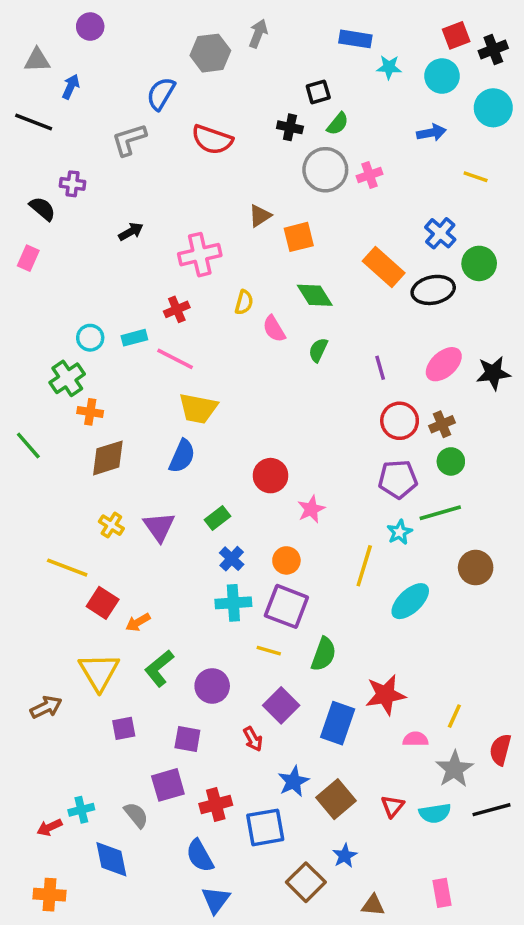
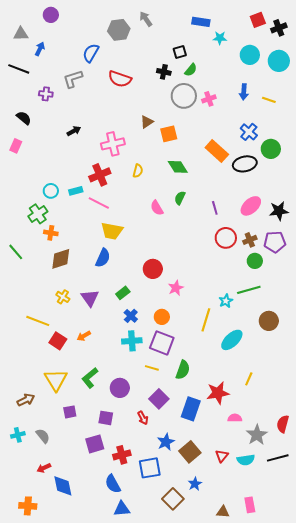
gray arrow: (258, 34) -> (146, 19), turned -56
cyan circle: (442, 76) -> (250, 55), moved
blue arrow: (431, 133) -> (244, 92), moved, turned 105
purple cross: (72, 184) -> (46, 94), moved
red cross: (177, 309) -> (100, 175), size x1.5
pink semicircle: (274, 329) -> (157, 208), moved
purple pentagon: (398, 479) -> (275, 242), moved
orange arrow: (138, 622) -> (84, 336), moved
yellow line: (454, 716) -> (249, 379), moved
cyan cross: (81, 810) -> (18, 435), moved
gray semicircle: (136, 815) -> (43, 436), moved
red arrow: (50, 827) -> (44, 468), moved
blue triangle: (216, 900) -> (122, 509), turned 48
brown triangle: (373, 905) -> (223, 512), moved

